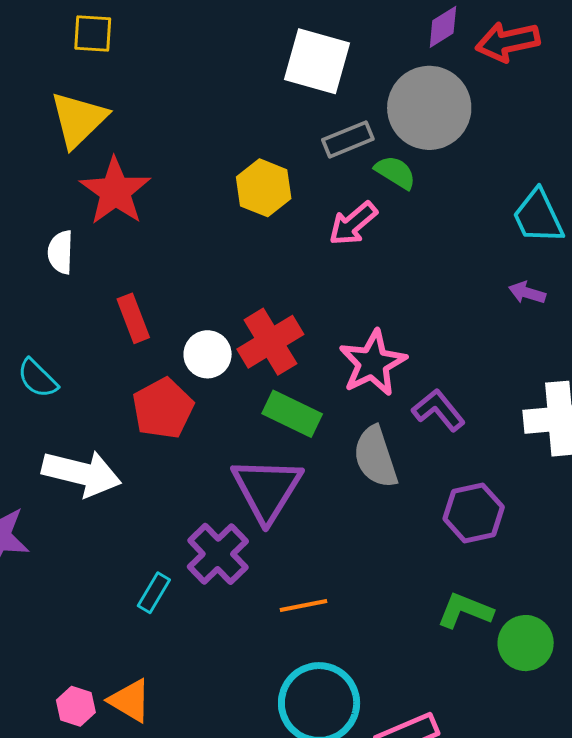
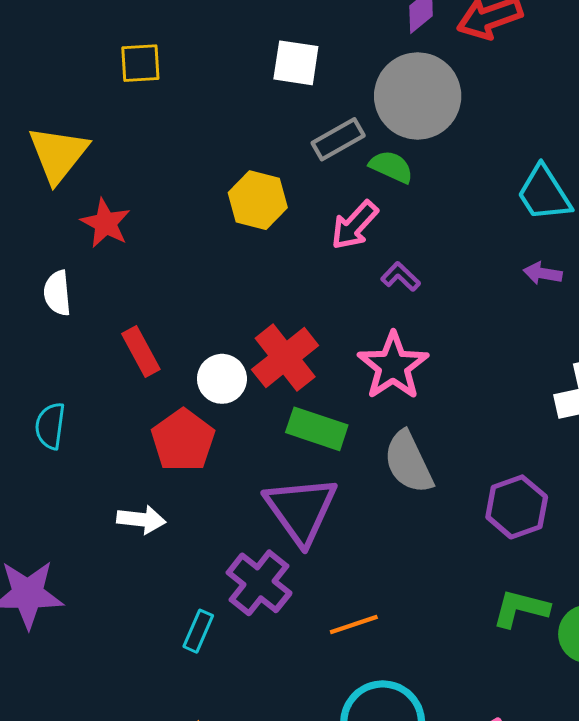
yellow square: (93, 33) -> (140, 63), moved
white square: (317, 61) -> (296, 63), size x0.7
red star: (115, 191) -> (105, 223), size x0.7
cyan semicircle: (37, 378) -> (50, 426), turned 60
purple L-shape: (439, 410) -> (401, 277), moved, size x0.7
white arrow: (82, 473) -> (141, 520), moved, size x0.6

